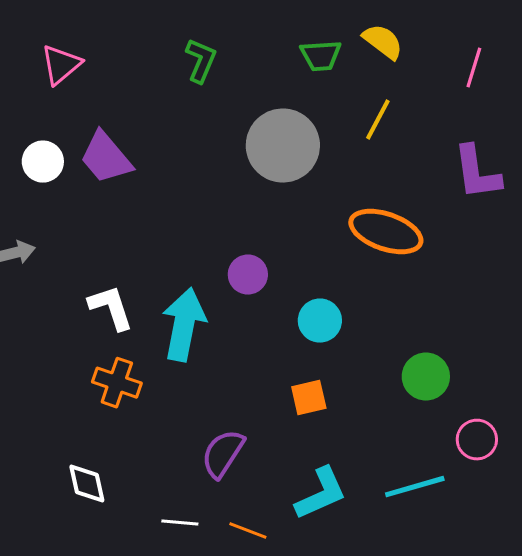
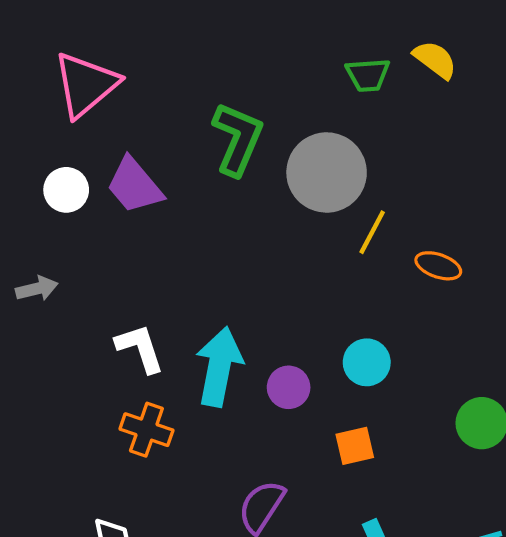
green L-shape: (201, 61) -> (238, 139), moved, size x1.5
pink triangle: (61, 65) -> (86, 85), size x1.5
yellow line: (378, 120) -> (372, 232), moved
orange ellipse: (386, 232) -> (438, 266), size x0.6
purple circle: (248, 275) -> (289, 387), moved

